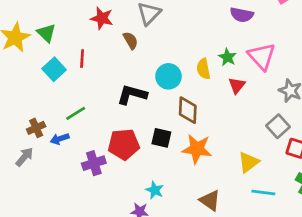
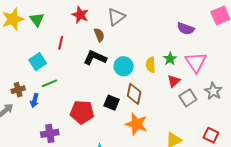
cyan square: (54, 69) -> (38, 62), moved
black L-shape: (132, 95) -> (95, 58), moved
gray square: (278, 126) -> (188, 98), moved
black square: (161, 138) -> (112, 103), moved
blue arrow: (60, 139) -> (35, 101), turned -64
purple cross: (94, 163) -> (50, 133), moved

